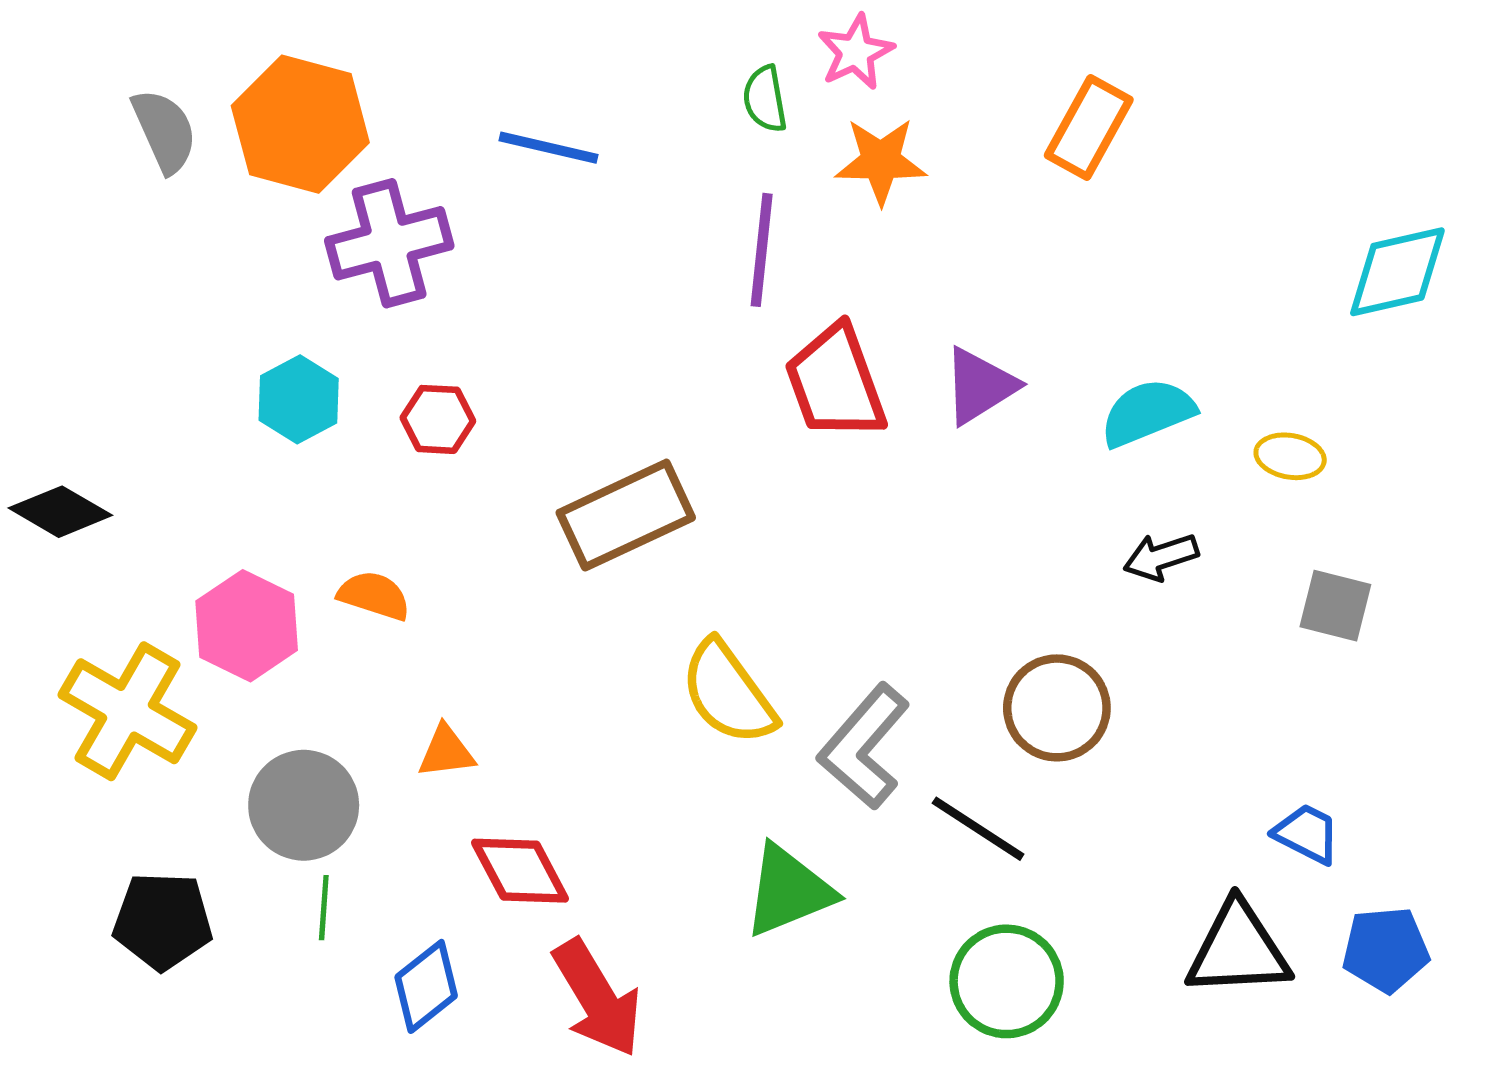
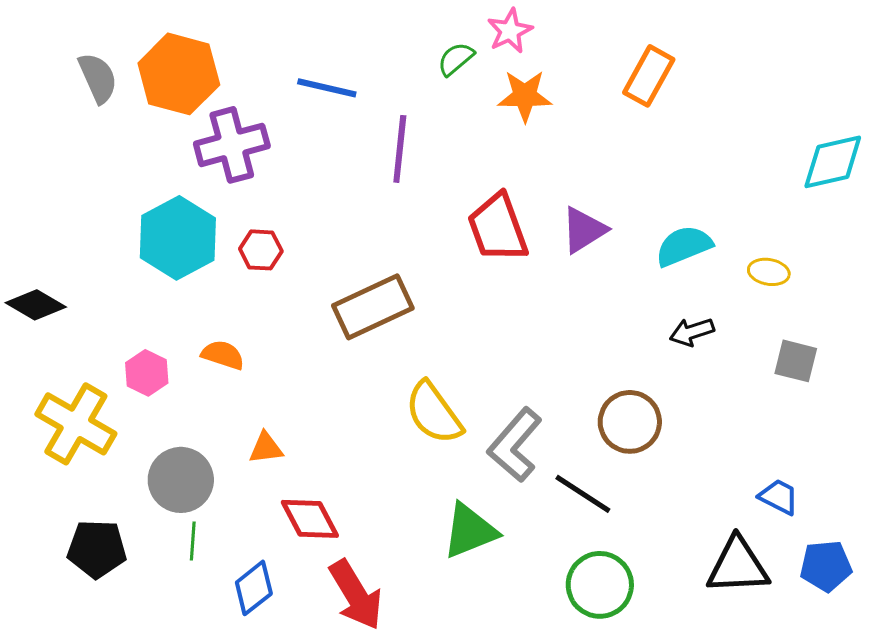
green semicircle: (765, 99) -> (456, 59), turned 60
purple line: (762, 250) -> (400, 149), moved
cyan hexagon: (299, 399) -> (178, 238), size x1.6
pink hexagon: (247, 626) -> (147, 373), size x0.7

